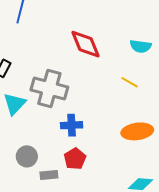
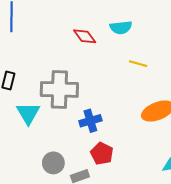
red diamond: (85, 44) -> (85, 36), size x0.7
cyan semicircle: (141, 46) -> (121, 27), moved

